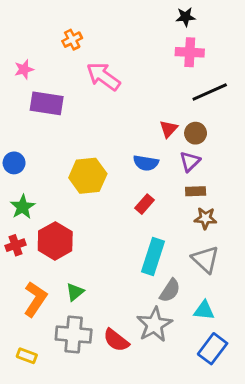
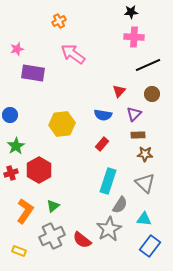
orange cross: (72, 40) -> (59, 21), moved
brown circle: (196, 133) -> (152, 94), moved
gray cross: (74, 334) -> (52, 236), turned -30

